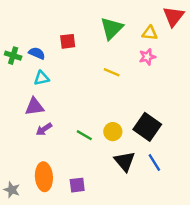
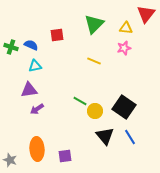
green line: (84, 135) -> (80, 101), moved

